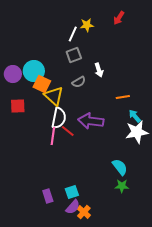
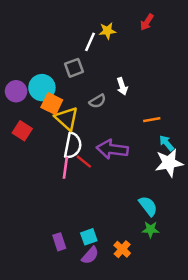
gray square: (74, 55) -> (74, 68), moved
red square: (18, 106) -> (22, 131), turned 35
orange cross: (84, 212) -> (122, 249), moved

